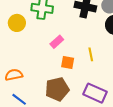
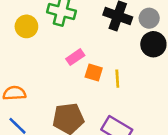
orange square: (68, 62) -> (94, 72), moved

